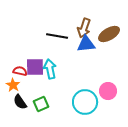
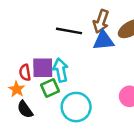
red semicircle: (20, 71) -> (25, 73), turned -112
cyan circle: (85, 102) -> (76, 107), moved
green square: (41, 104) -> (50, 88), moved

